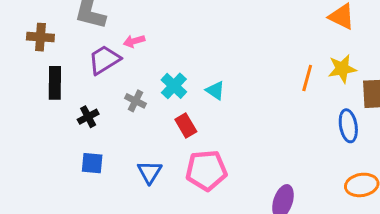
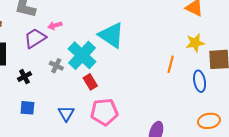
orange line: (307, 78) -> (171, 64), moved
cyan cross: (174, 86) -> (82, 55), size x1.6
cyan triangle: (215, 90) -> (111, 35), moved, size x2.0

